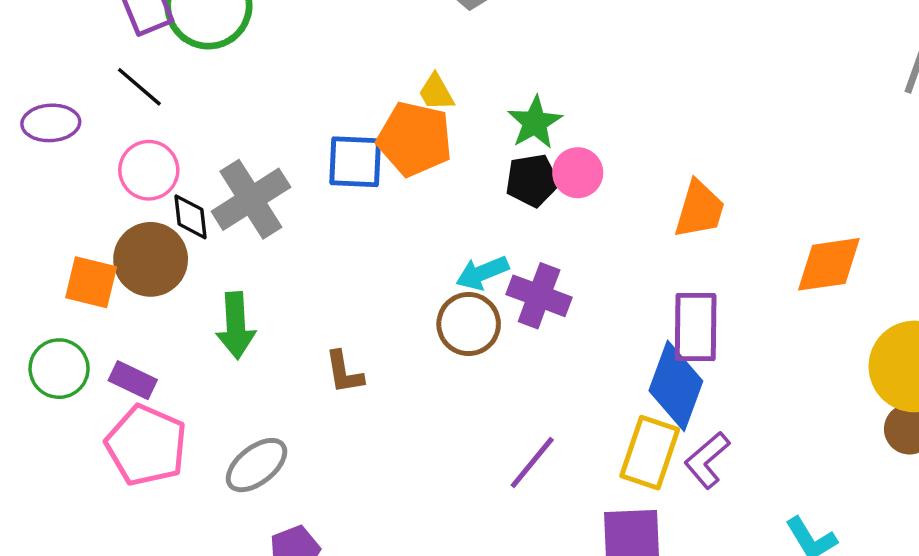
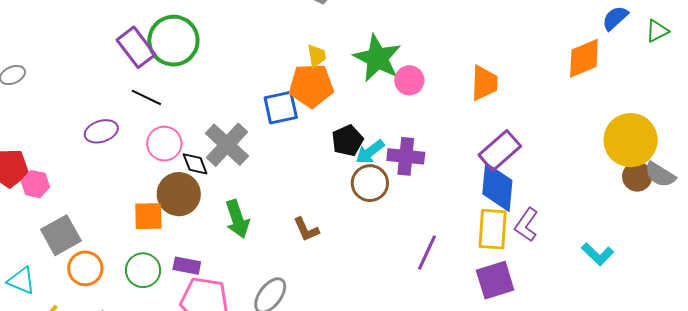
yellow trapezoid: (436, 92) -> (317, 56), turned -145
green star: (535, 123) -> (377, 58), size x1.5
black pentagon: (532, 180) -> (347, 141), moved
orange diamond: (829, 264) -> (584, 58), moved
purple rectangle: (696, 327) -> (500, 151), turned 63

